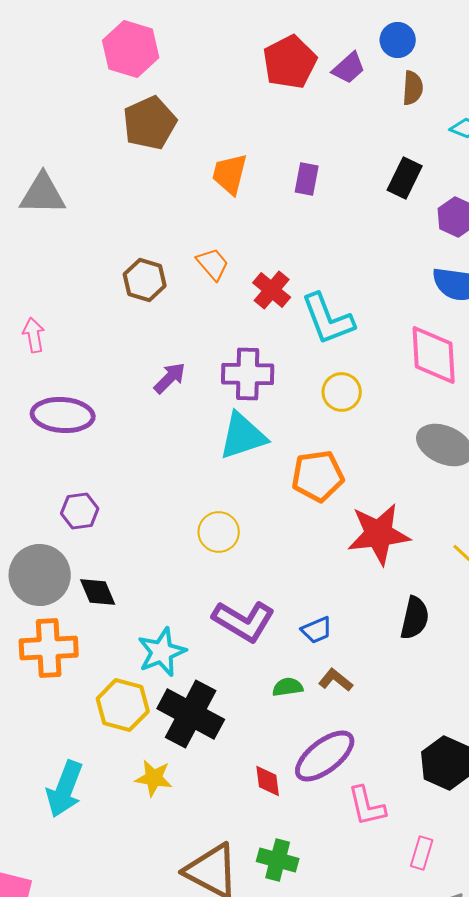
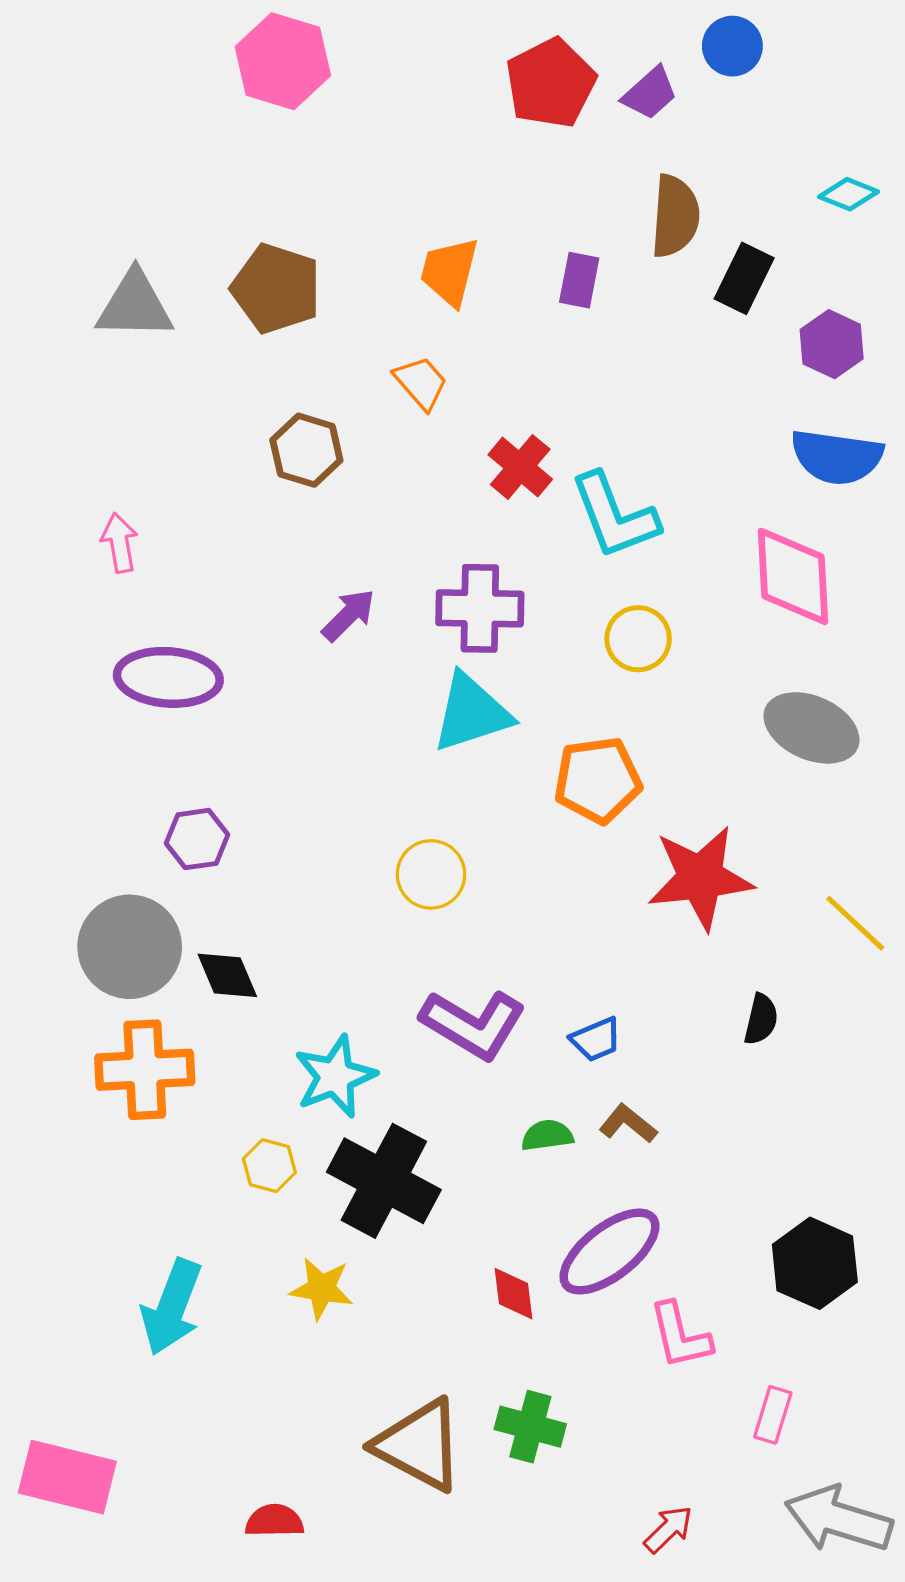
brown semicircle: (413, 88) -> (675, 216), moved, size x1.4
brown pentagon: (150, 123) -> (276, 289), moved, turned -30
orange trapezoid: (213, 264) -> (421, 383), moved
black semicircle: (415, 618) -> (761, 1019), size x0.7
yellow hexagon: (123, 705) -> (269, 1166), size x0.6

